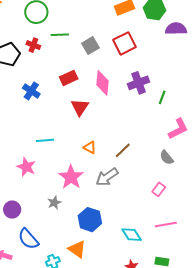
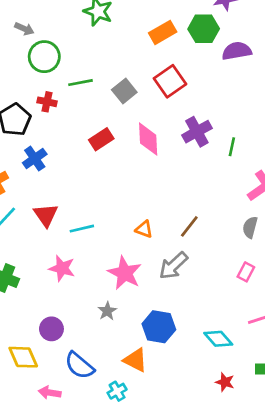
blue cross: (31, 91) -> (35, 159), moved, turned 30
red triangle: (80, 107) -> (46, 215), moved
gray semicircle: (167, 158) -> (250, 227), turned 63
orange triangle: (77, 249) -> (135, 360), moved

